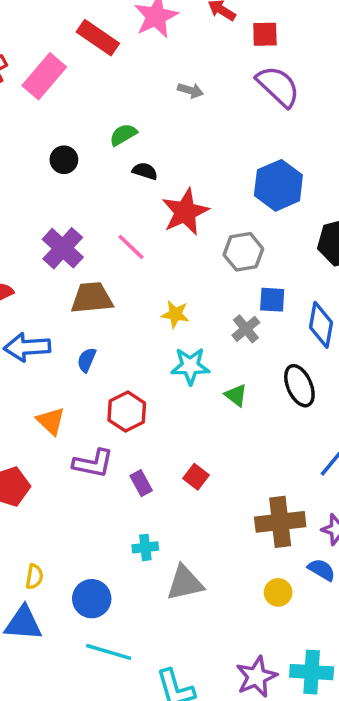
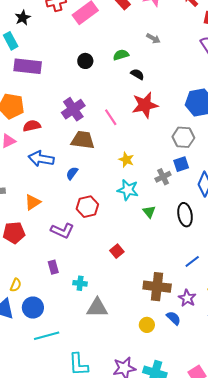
gray arrow: (190, 90) -> (153, 38), moved
black semicircle: (145, 171) -> (137, 74), moved
gray hexagon: (243, 252) -> (183, 137), moved
blue square: (272, 300) -> (181, 164), turned -35
orange triangle: (51, 421) -> (33, 202), moved, turned 30
purple rectangle: (141, 483) -> (53, 267), moved
blue circle: (92, 599) -> (33, 308), moved
cyan line: (109, 652) -> (47, 336), turned -45

